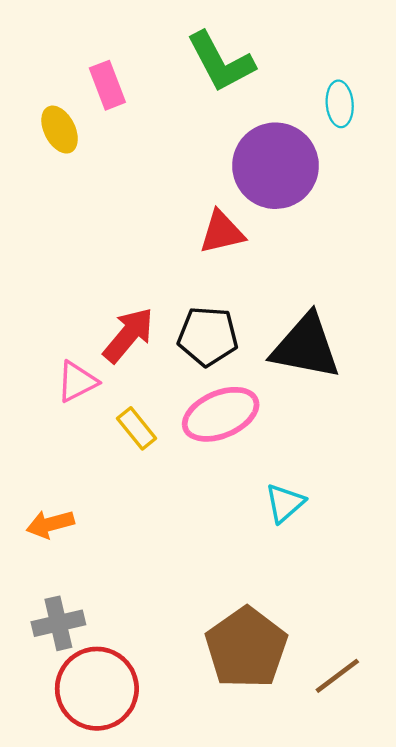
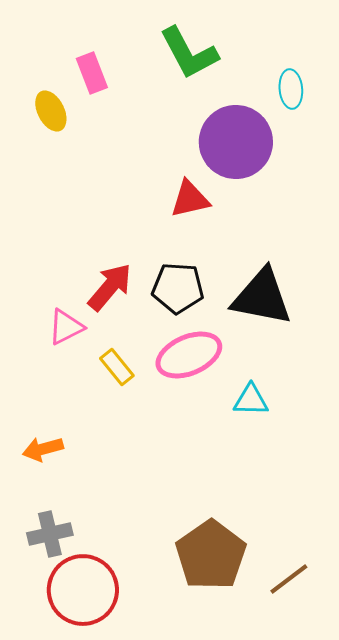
cyan triangle: (285, 503) -> (251, 400), moved, turned 42

